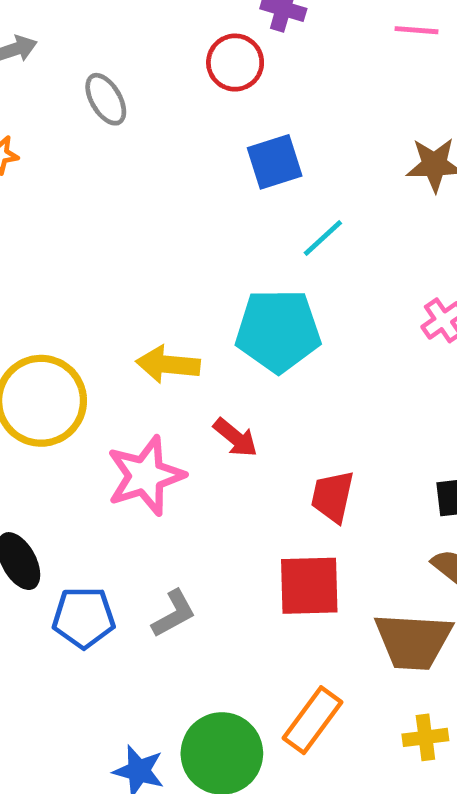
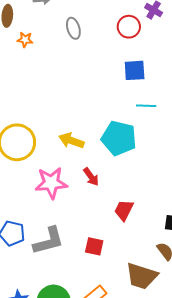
cyan line: (323, 238) -> (146, 106), turned 30
red square: (309, 586) -> (94, 246), moved, size x0.7
gray L-shape: (174, 614) -> (49, 241), size x1.6

